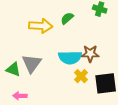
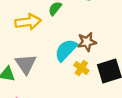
cyan semicircle: (70, 57) -> (66, 50), turned 145

